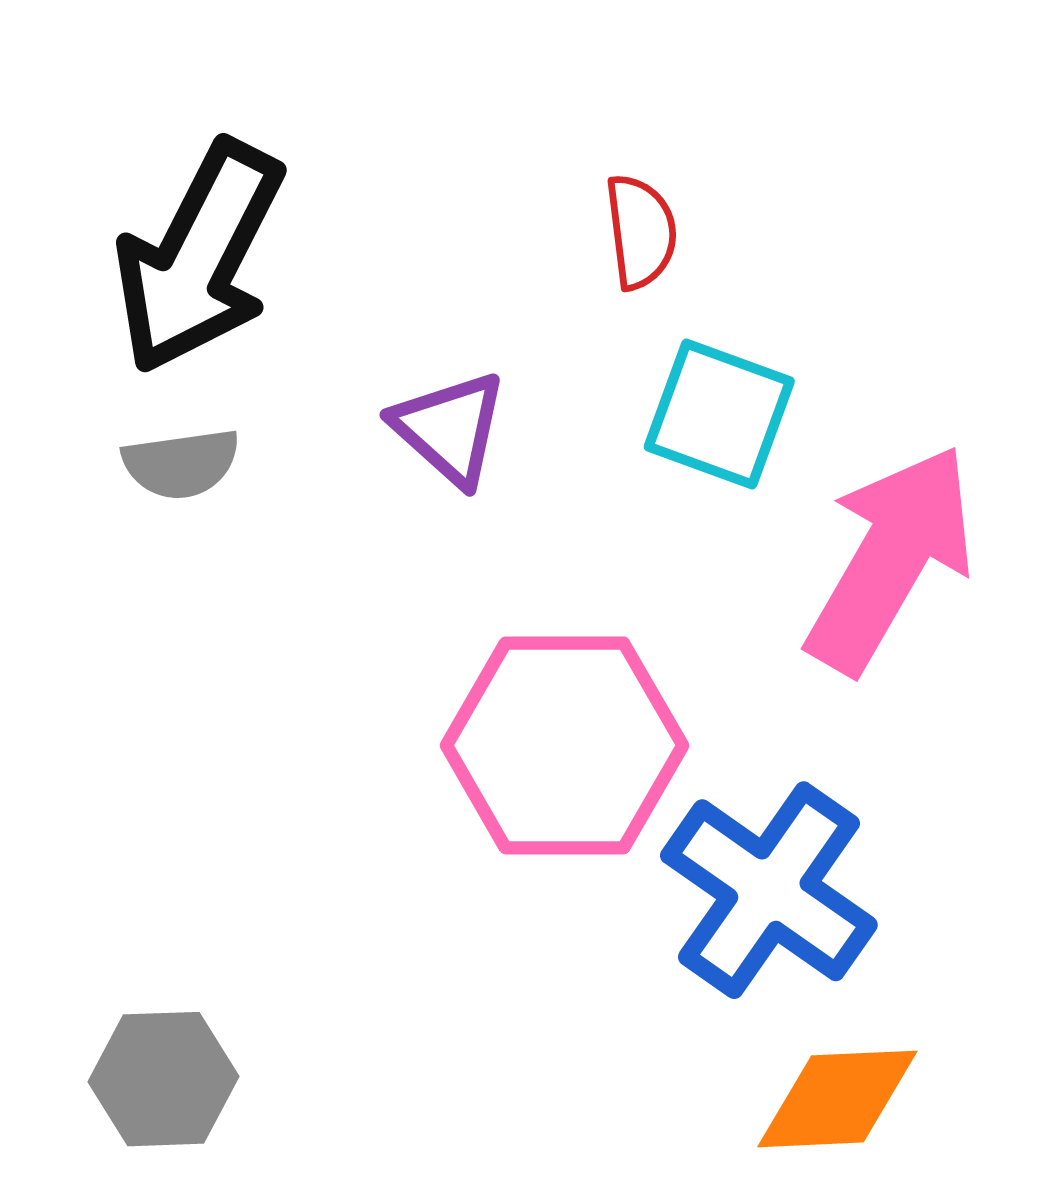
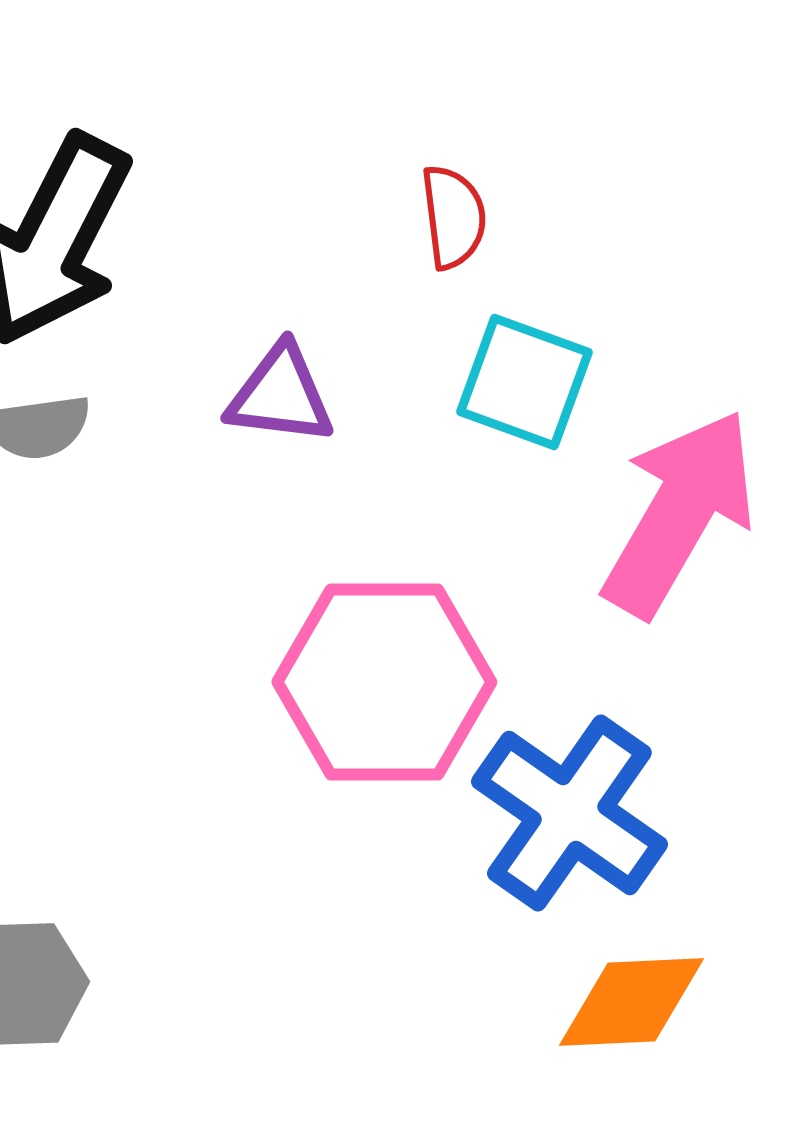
purple triangle: (450, 428) -> (280, 395), turned -35

